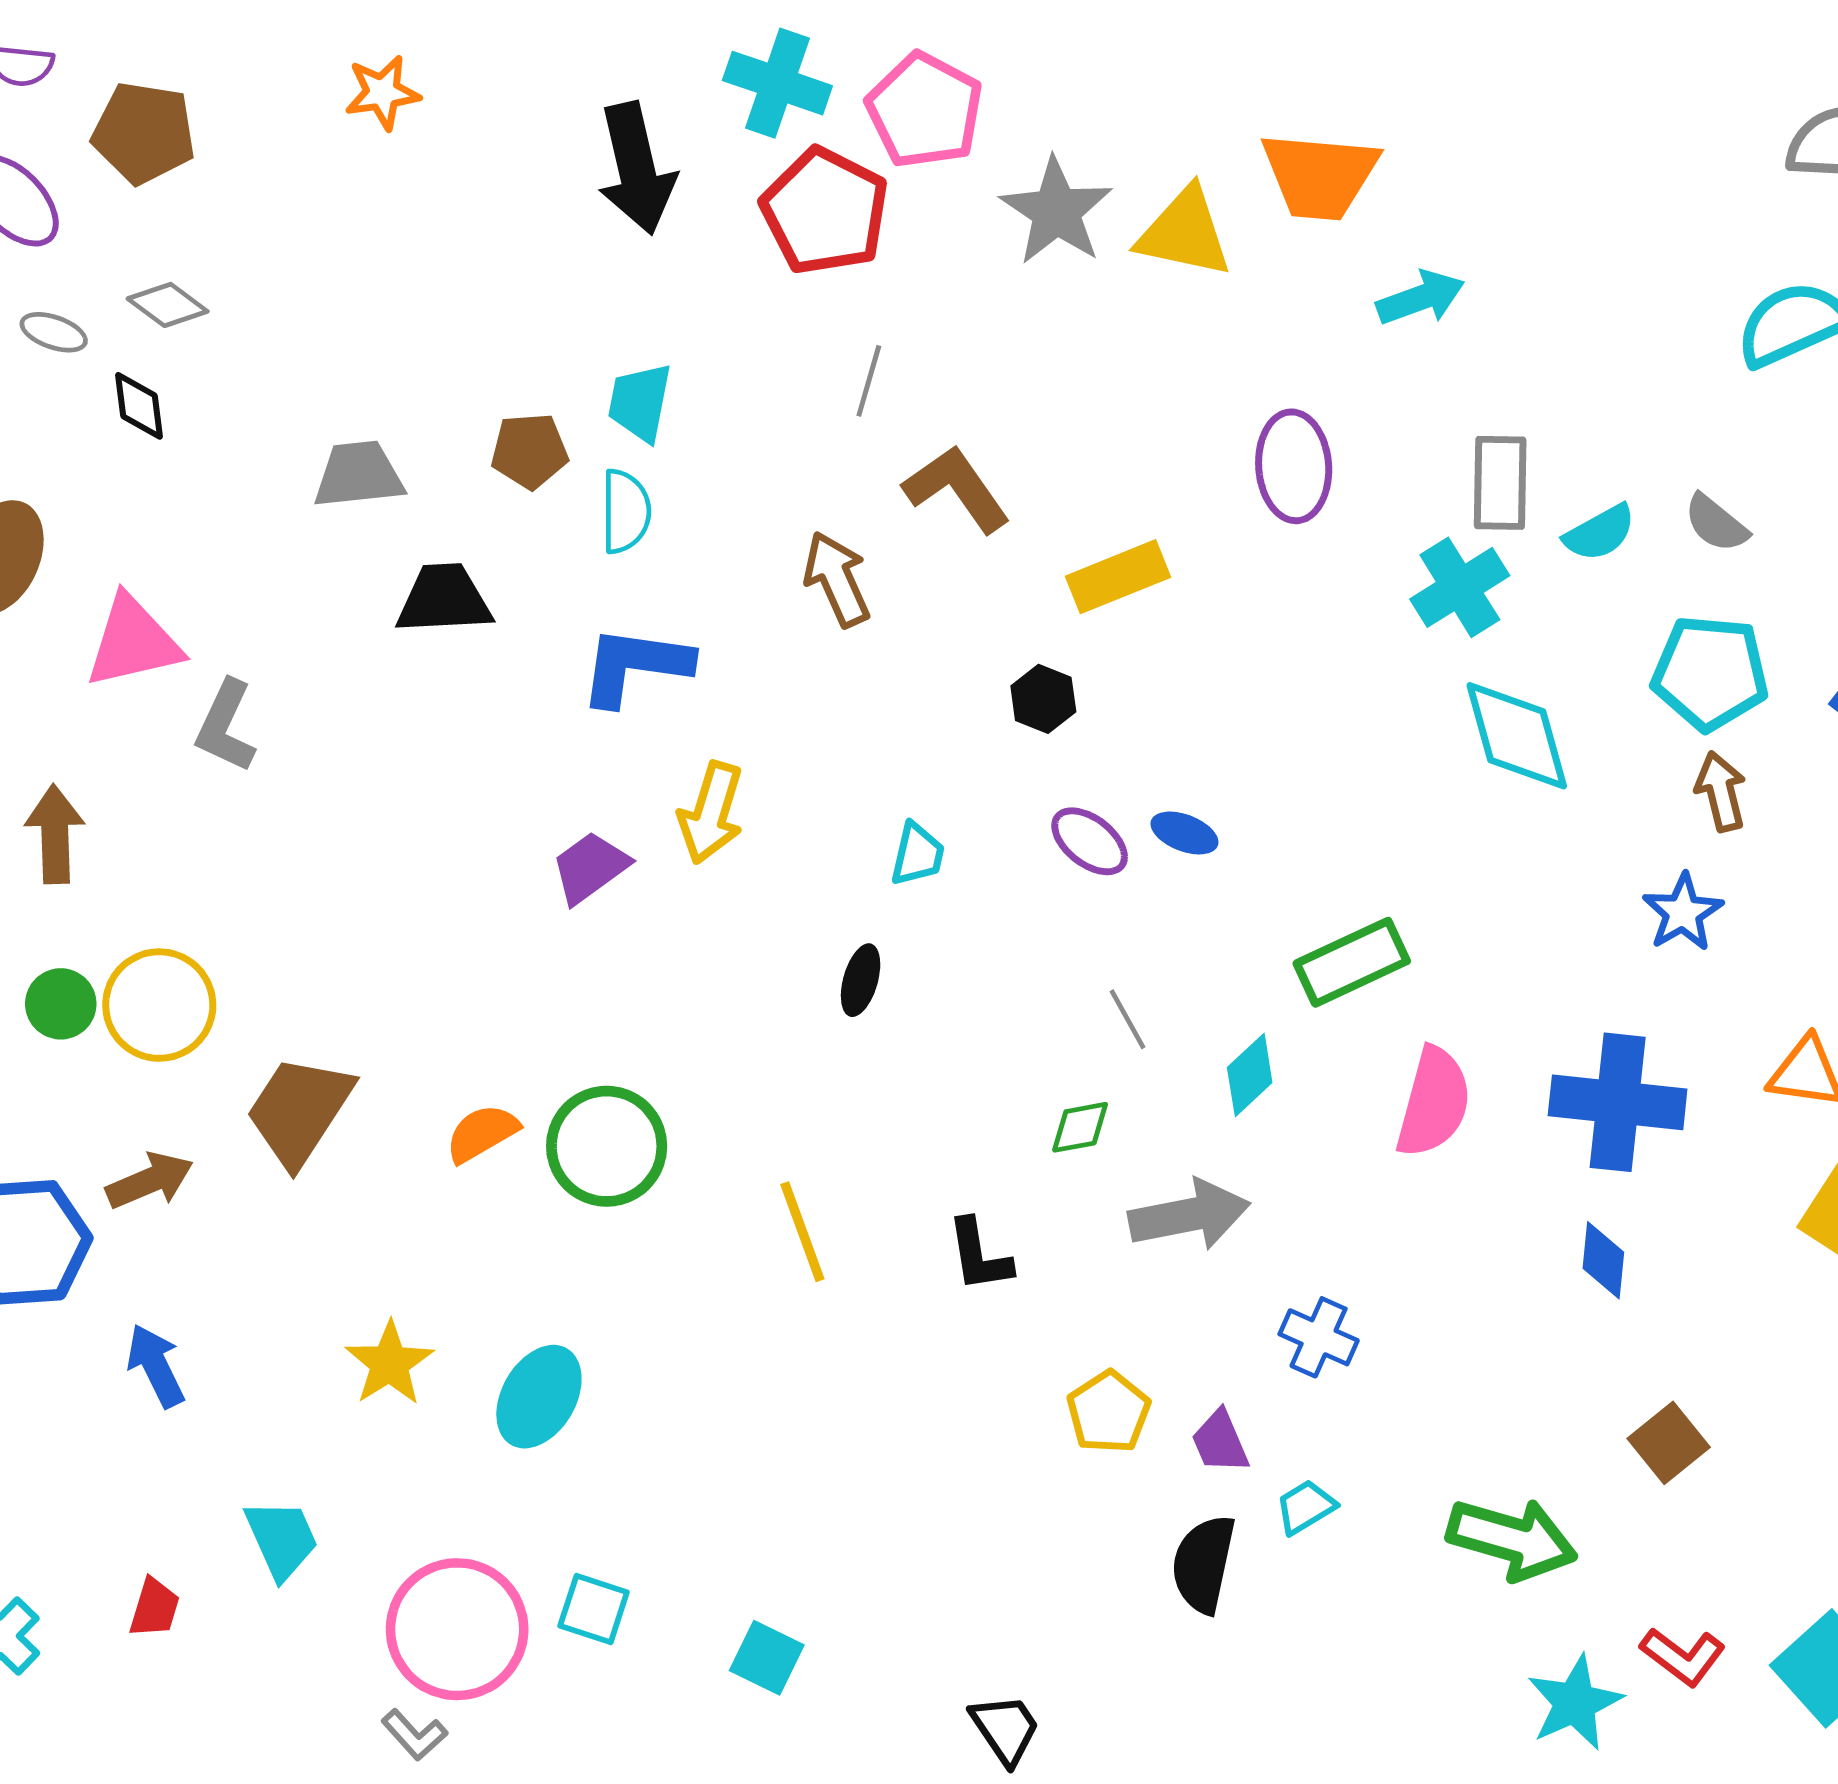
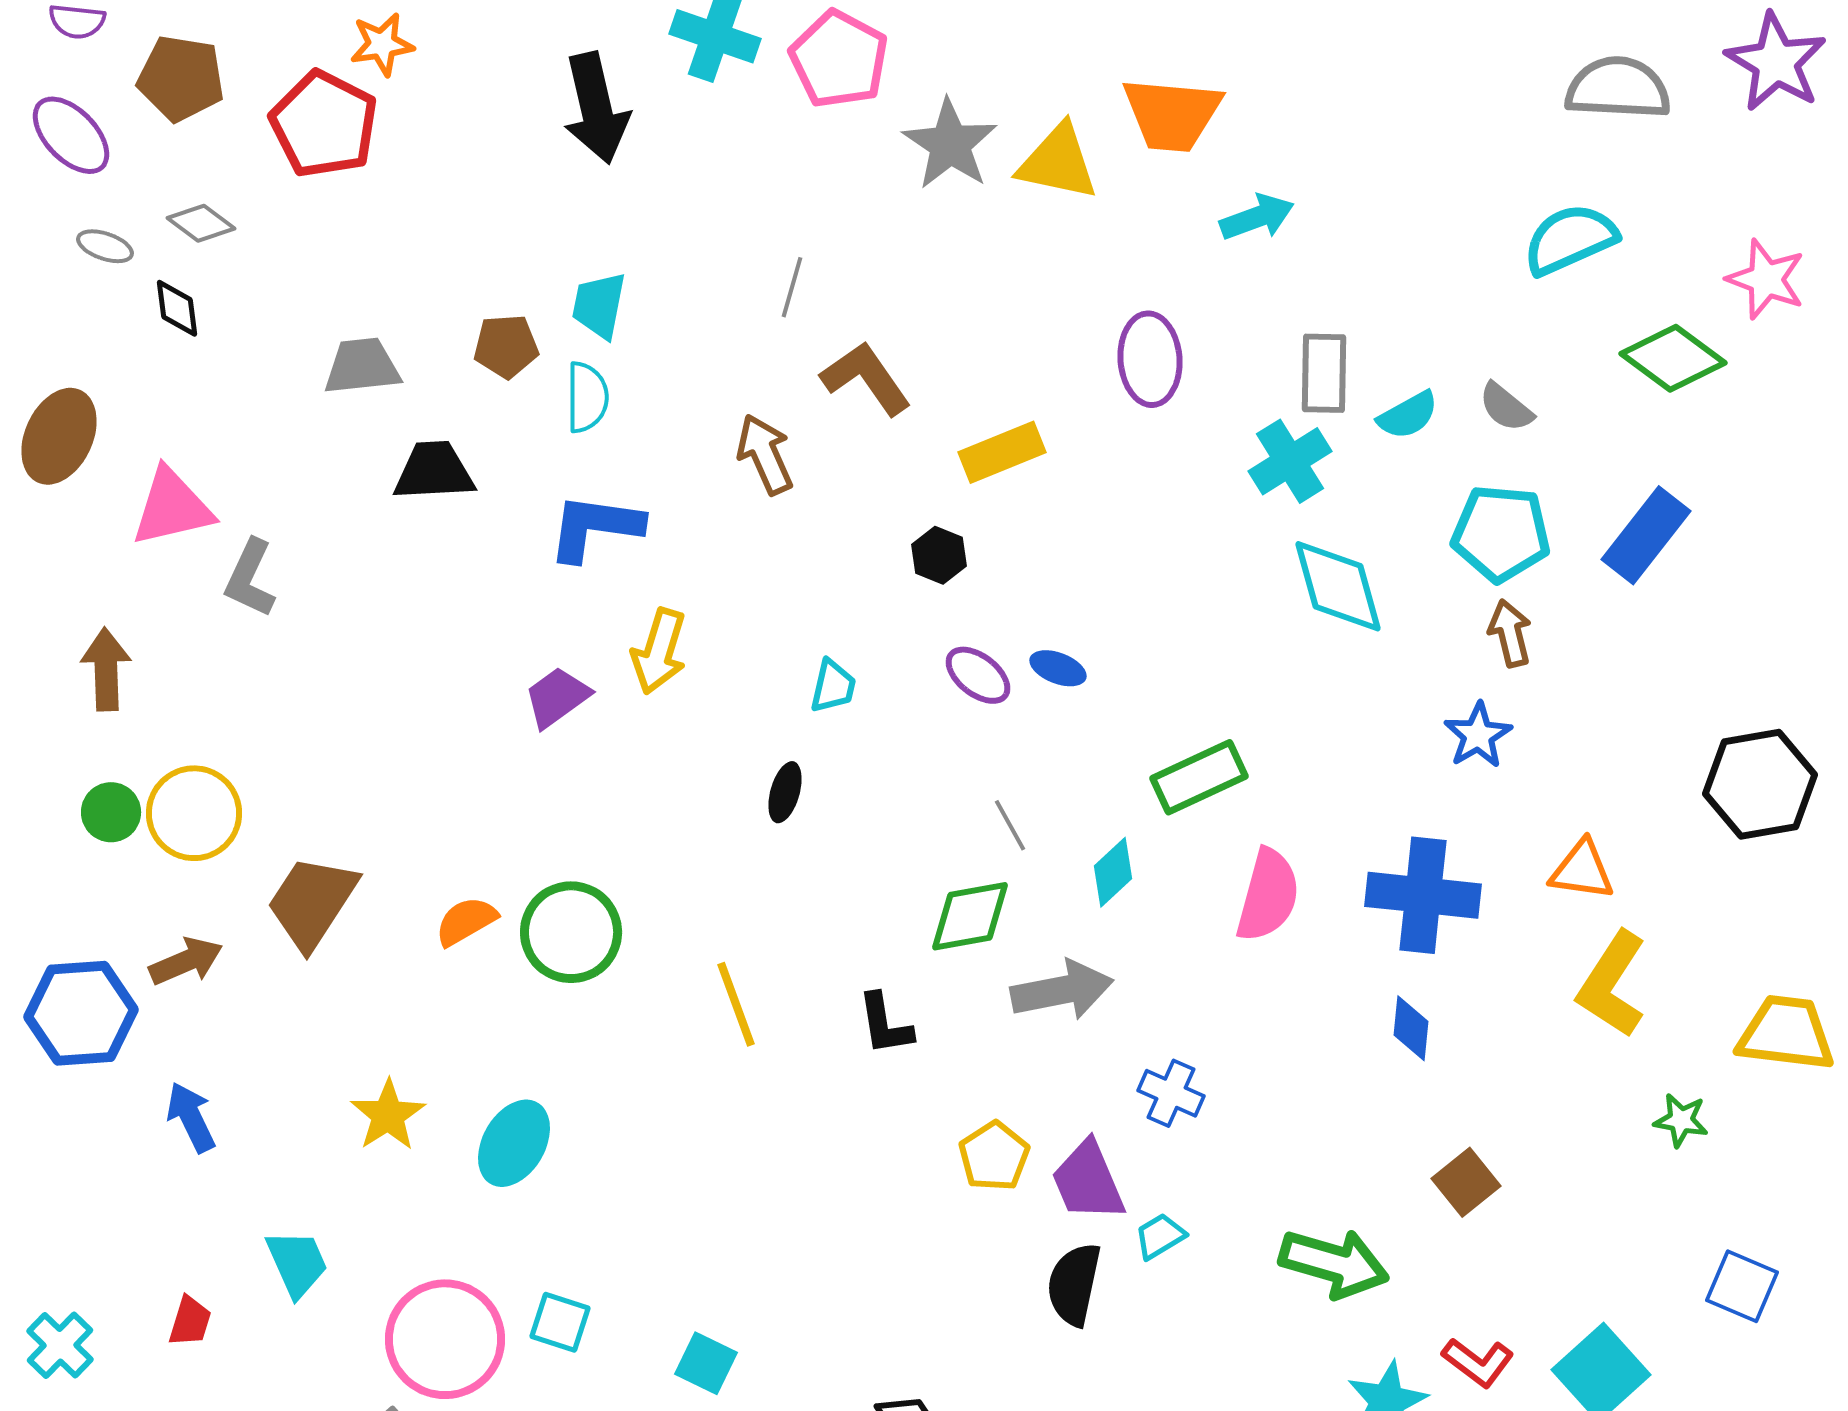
red pentagon: (825, 211) -> (324, 124), moved
green diamond: (1080, 1127) -> (970, 916), size x1.6
purple trapezoid: (1220, 1442) -> (1088, 1181), size x1.5

